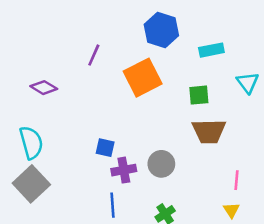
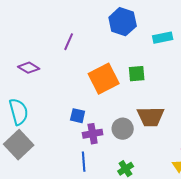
orange square: (143, 78) -> (104, 79), moved
green square: (199, 95) -> (137, 74), moved
brown trapezoid: (209, 131) -> (151, 117), moved

